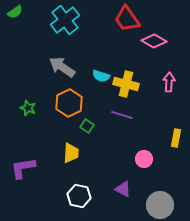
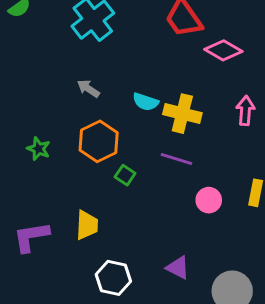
gray arrow: (62, 67) -> (88, 89), size x0.6
yellow trapezoid: (71, 153) -> (87, 225), moved
pink circle: (144, 159) -> (209, 200), moved

